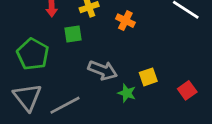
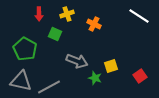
green square: (73, 34) -> (55, 34), turned 32
gray triangle: (27, 97) -> (21, 81), turned -40

